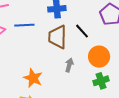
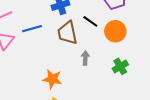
orange circle: (99, 57) -> (115, 31), moved

